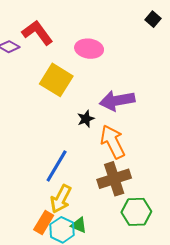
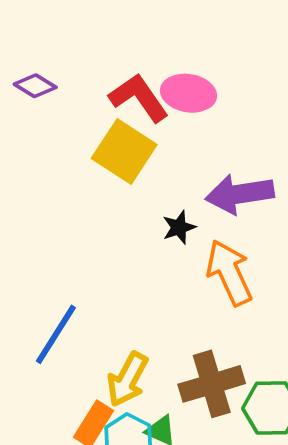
red L-shape: (37, 33) -> (139, 98), moved
blue line: (57, 166) -> (56, 334), moved
brown cross: (114, 179) -> (212, 384), moved

